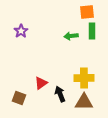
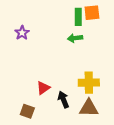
green rectangle: (92, 31) -> (78, 17), moved
brown square: (19, 98) -> (27, 111), moved

